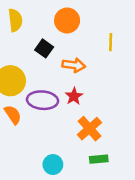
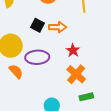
black square: (44, 48) -> (38, 25), moved
red star: (74, 96) -> (73, 50), moved

